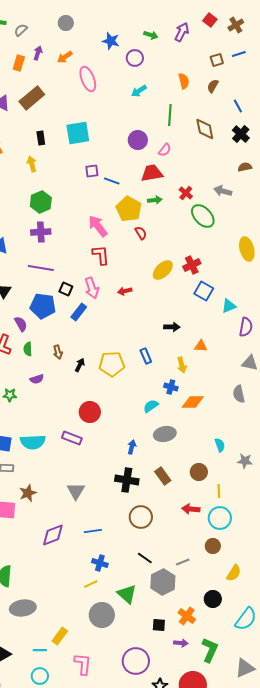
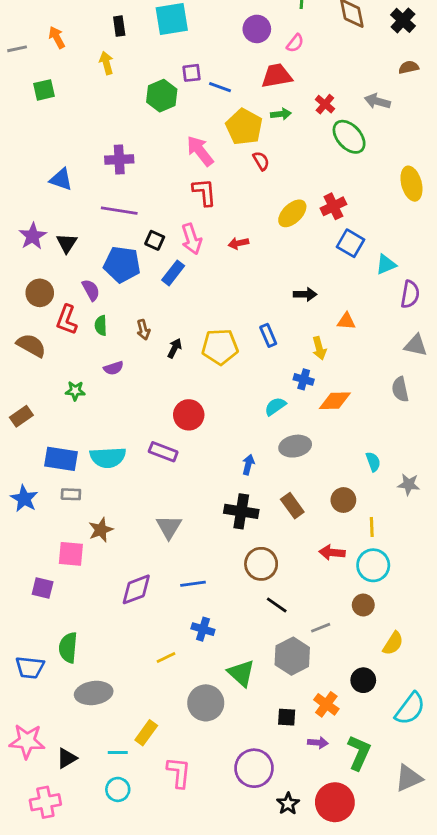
green hexagon: (41, 202) -> (162, 96), moved
black line: (145, 558) -> (277, 605), moved
yellow line: (91, 584) -> (166, 658), moved

